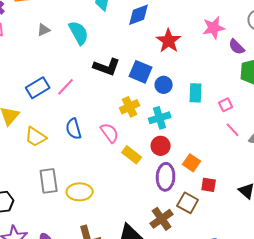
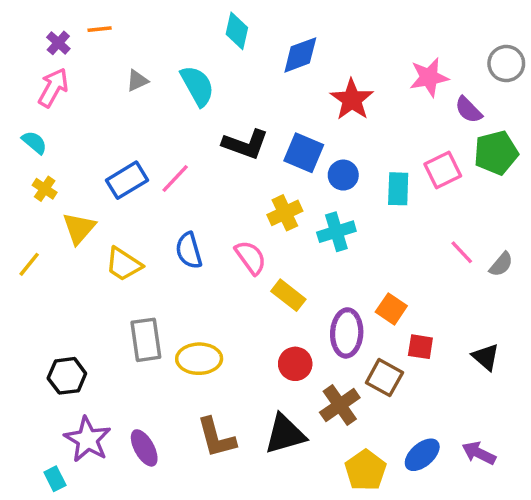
pink square: (226, 105) -> (443, 170), moved, size x1.5
red circle: (161, 146) -> (295, 364), moved

